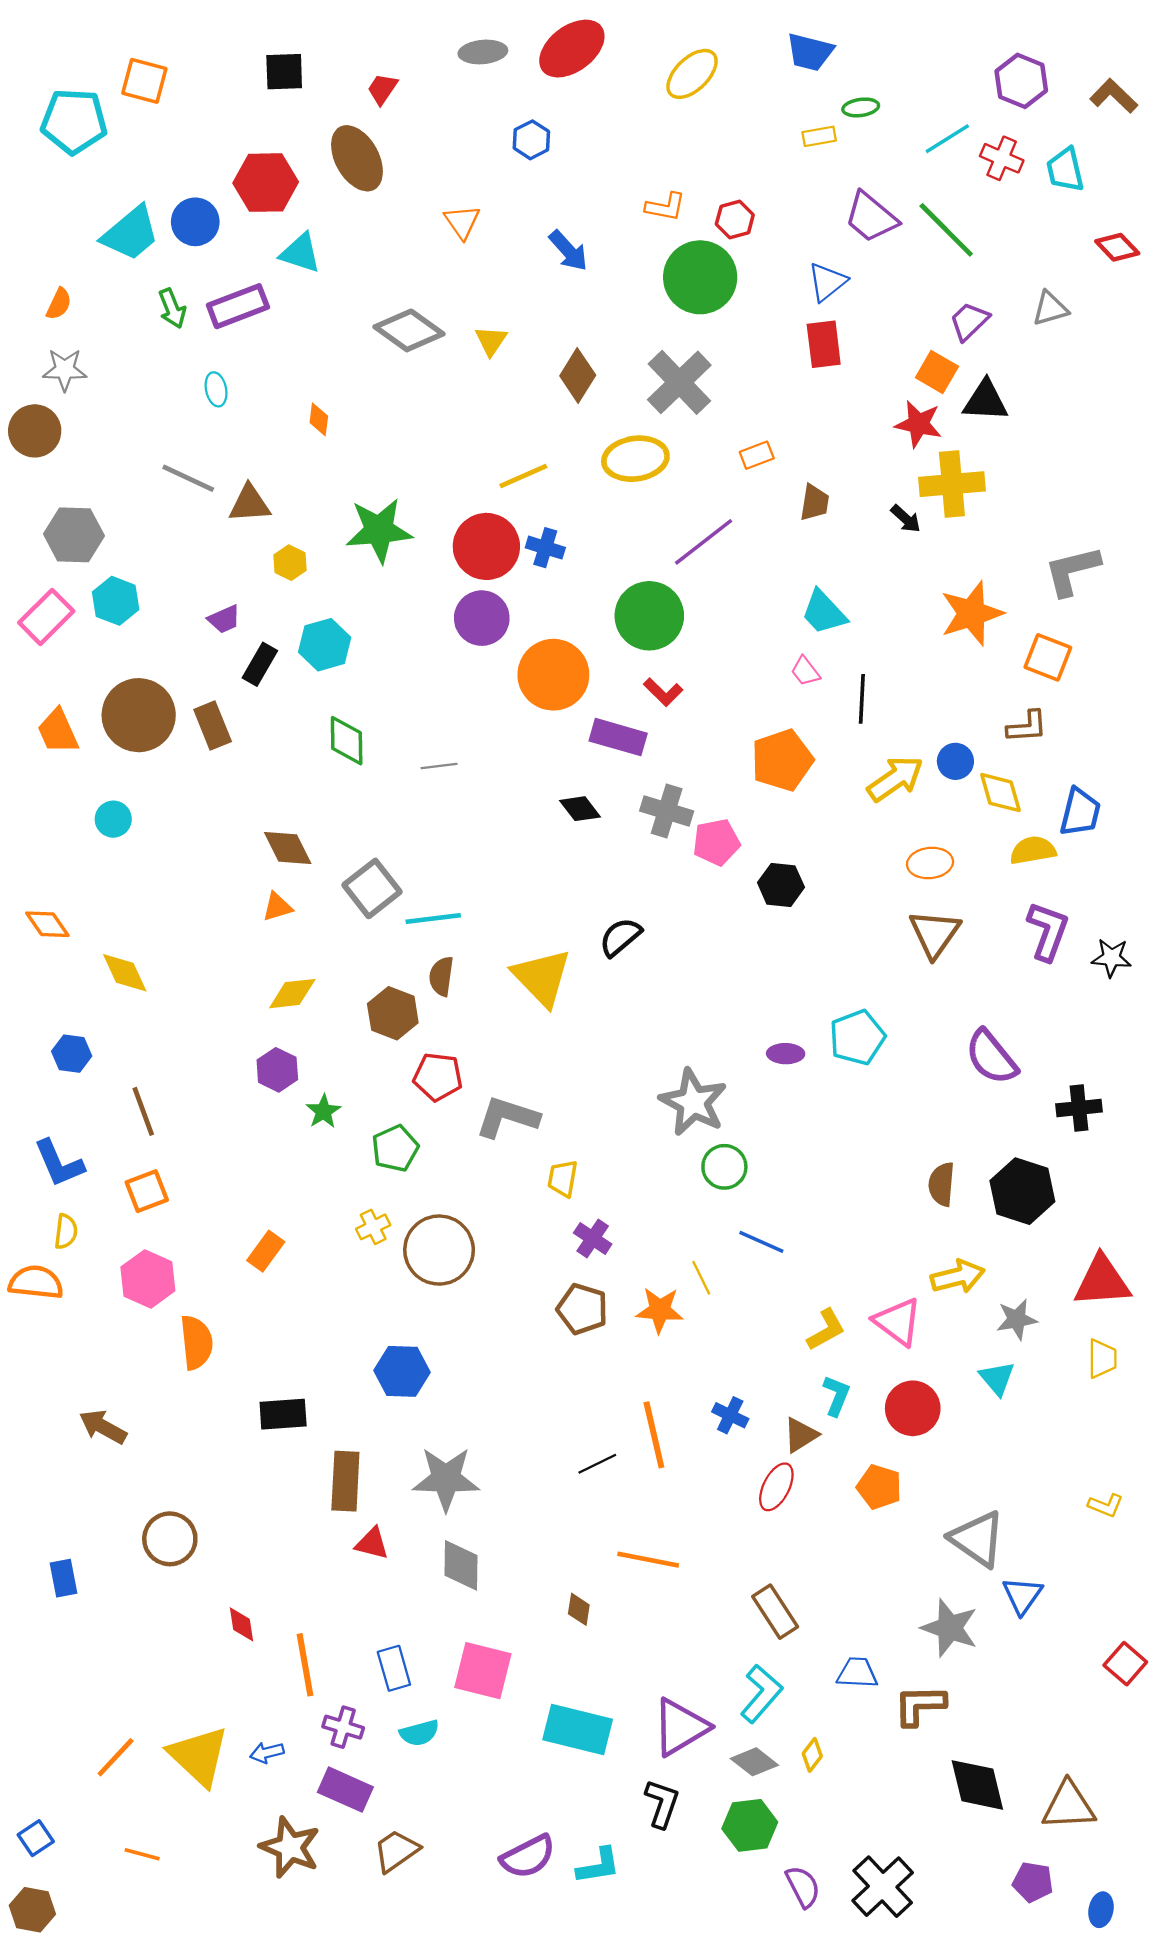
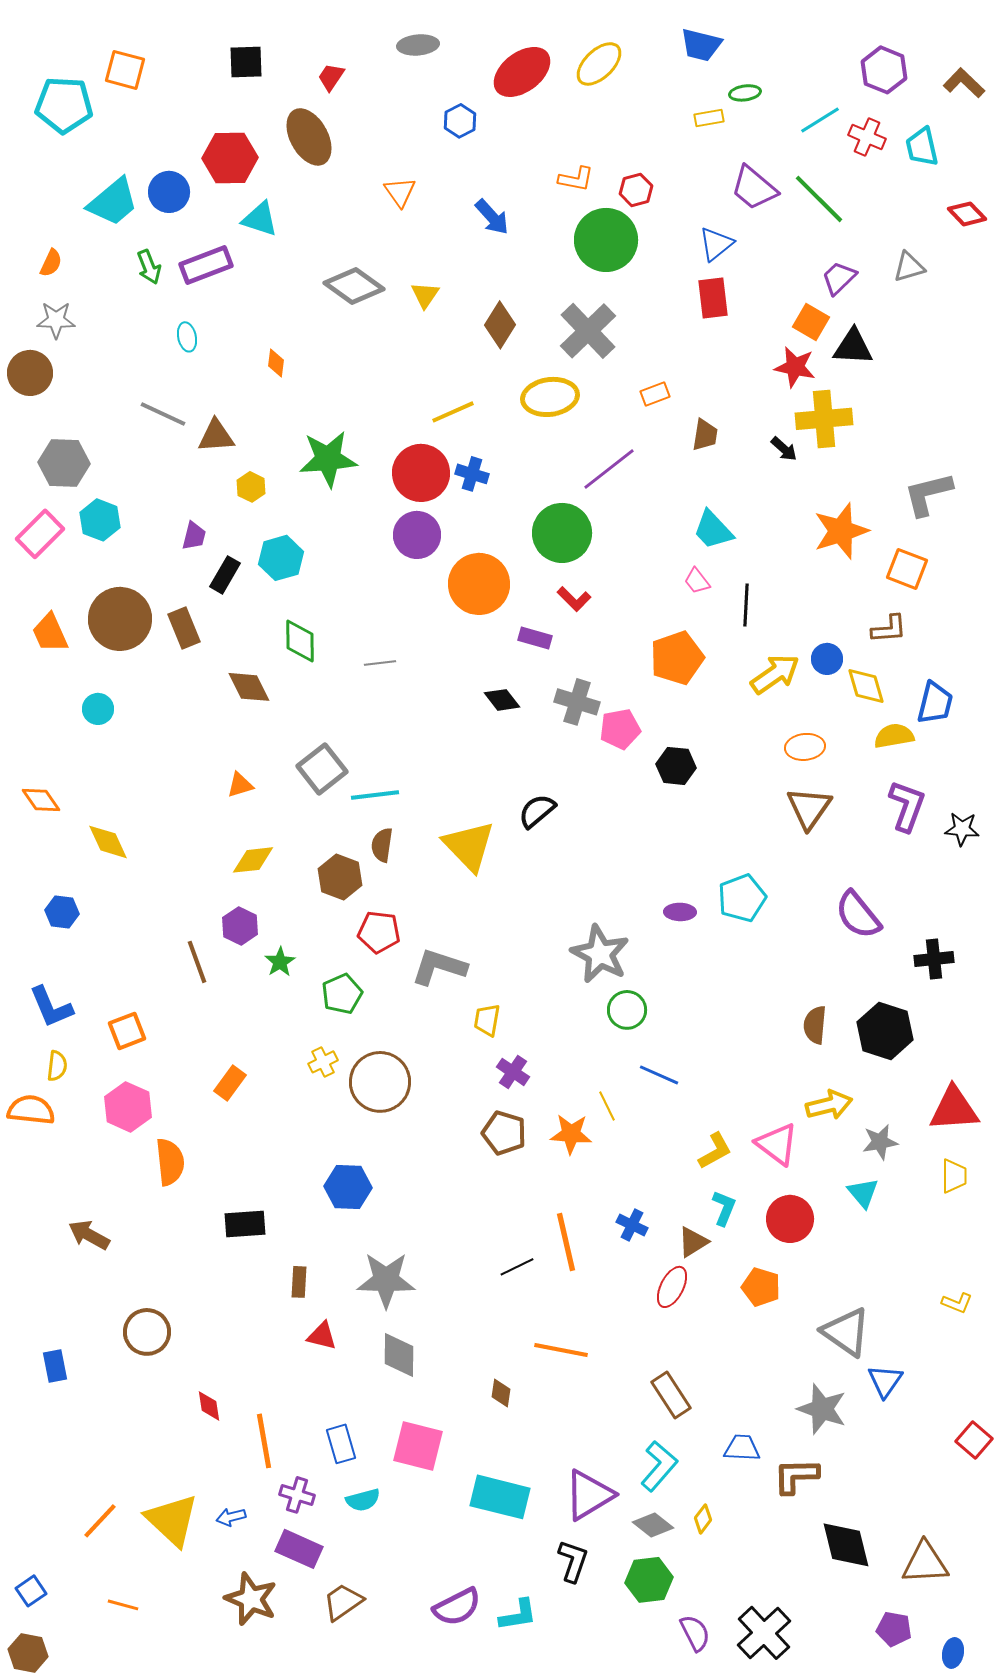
red ellipse: (572, 49) -> (522, 72), moved
purple trapezoid: (224, 619) -> (194, 536), turned -52
purple rectangle: (618, 737) -> (535, 638), size x0.7
brown diamond: (288, 848) -> (249, 687), moved
brown line: (143, 1111) -> (197, 962), moved
brown rectangle: (345, 1481) -> (299, 1282), size x0.6

